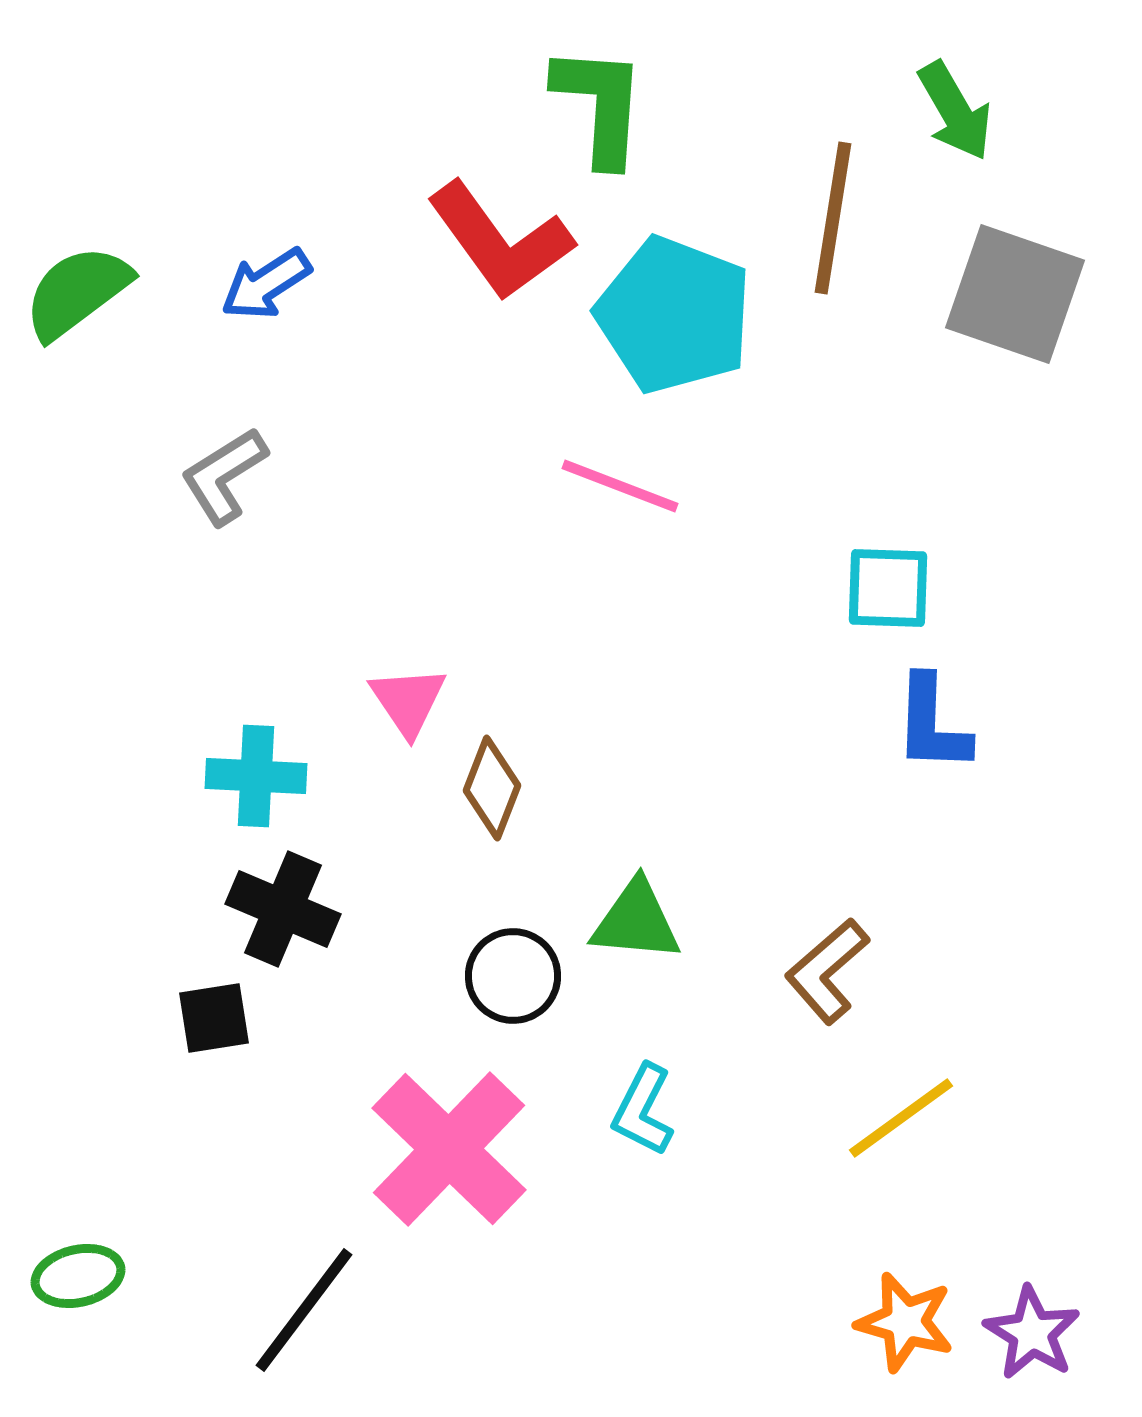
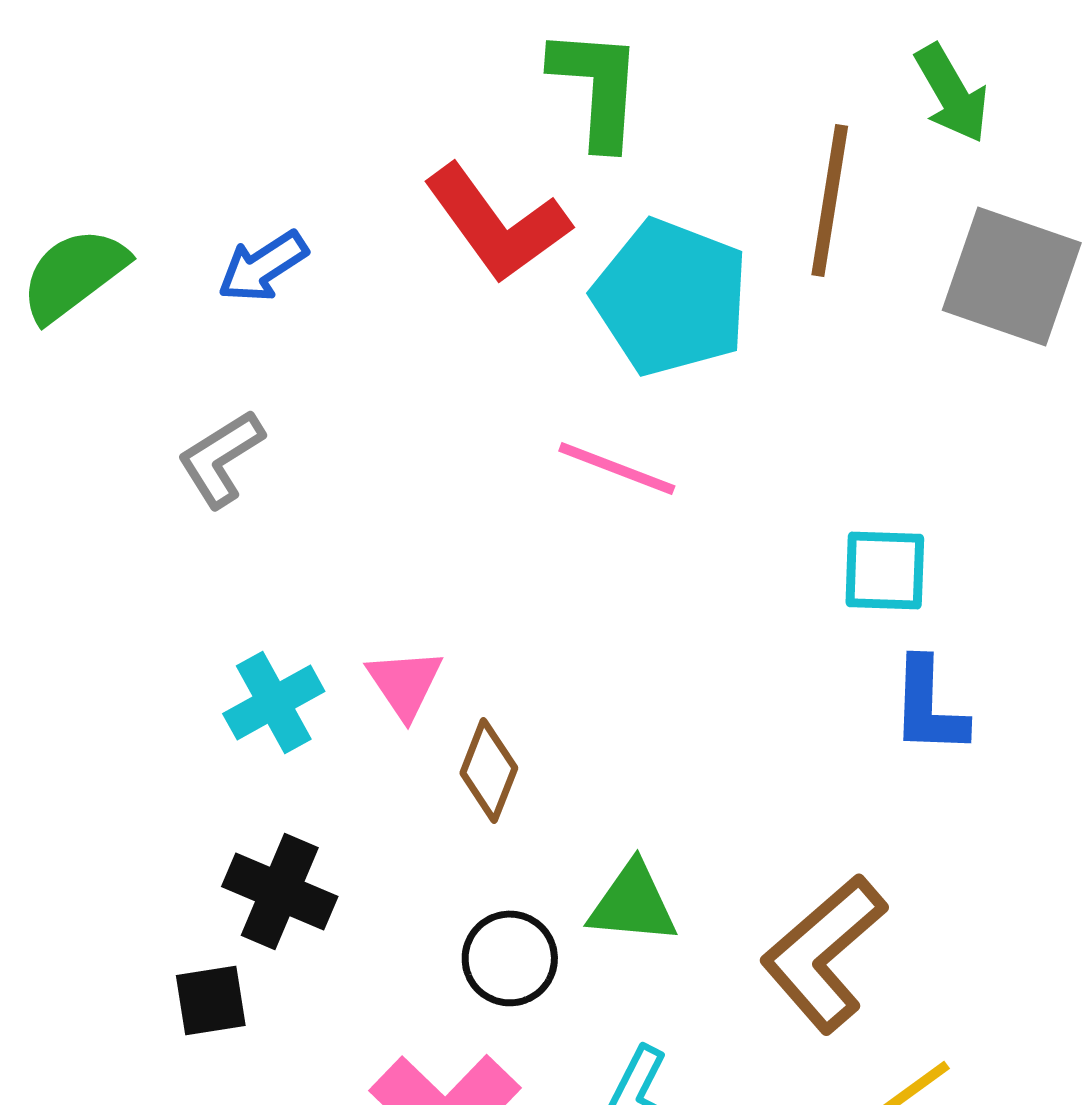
cyan cross: (256, 776) -> (274, 702), moved, turned -32
brown L-shape: (827, 971) -> (824, 953), size x1.5

